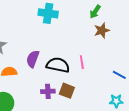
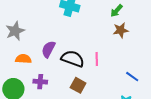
purple cross: (48, 91) -> (40, 82), moved

